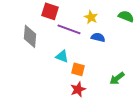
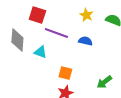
yellow star: (91, 17) -> (86, 15), moved
cyan triangle: (62, 56) -> (40, 52), moved

